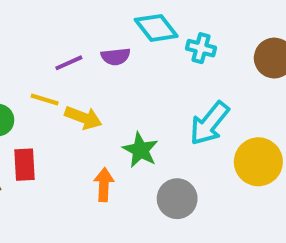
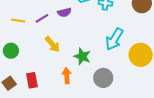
yellow line: (45, 99) -> (18, 21), moved
yellow arrow: (83, 118) -> (52, 44), turned 36
red rectangle: (24, 165) -> (32, 80), moved

